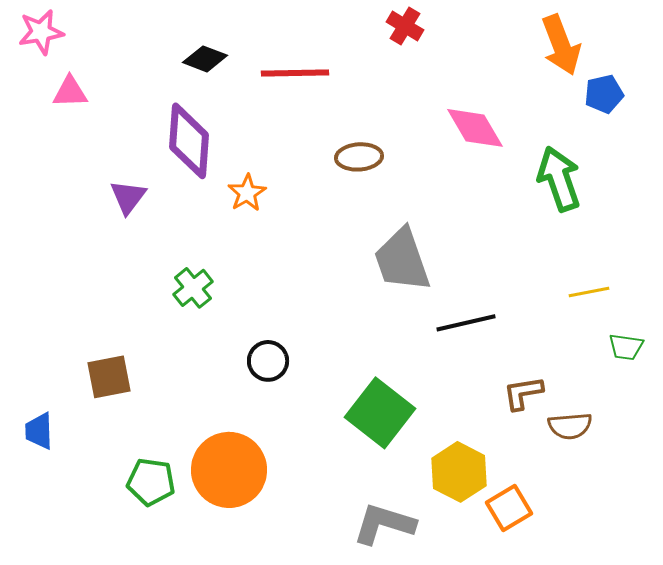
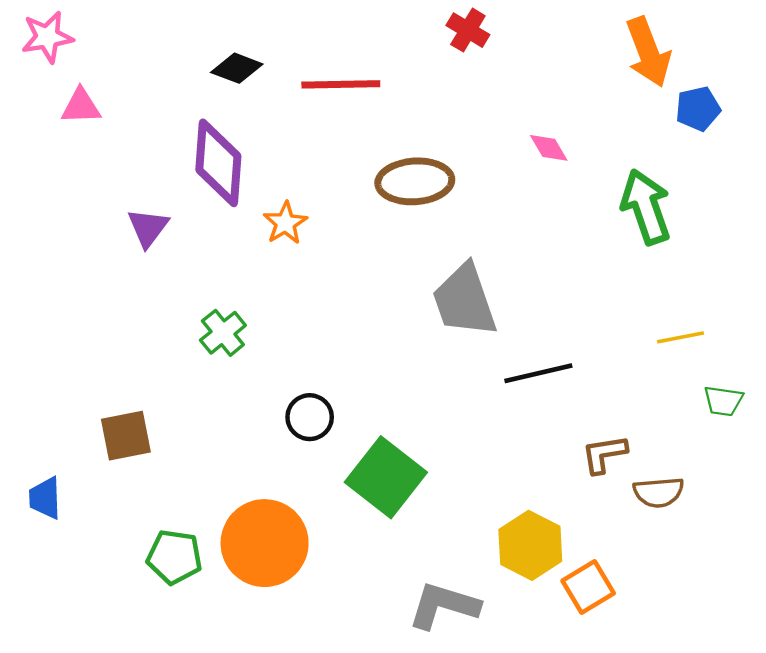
pink diamond: (475, 128) -> (549, 148), size x0.6
brown ellipse: (359, 157) -> (415, 181), size x1.4
green square: (380, 413) -> (386, 477), moved

